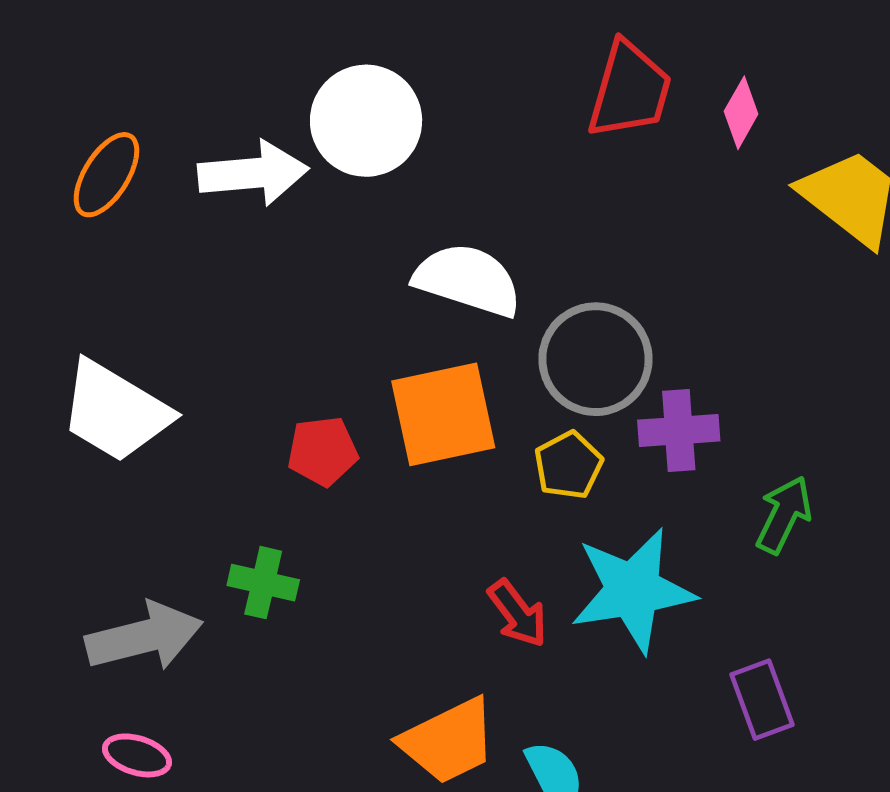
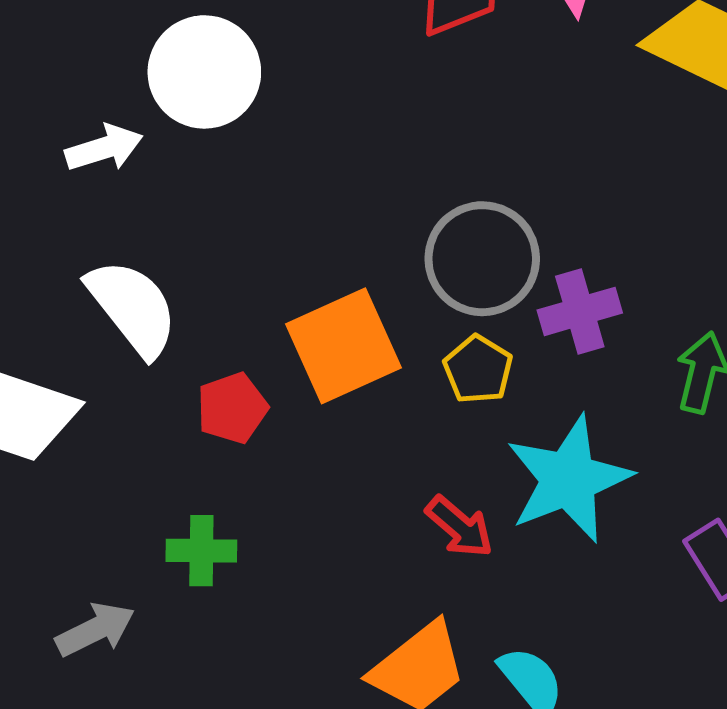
white arrow: (253, 173) -> (104, 148), size x0.7
white semicircle: (468, 280) -> (133, 308), moved, turned 46
gray arrow: (144, 637) -> (95, 630), size x0.7

